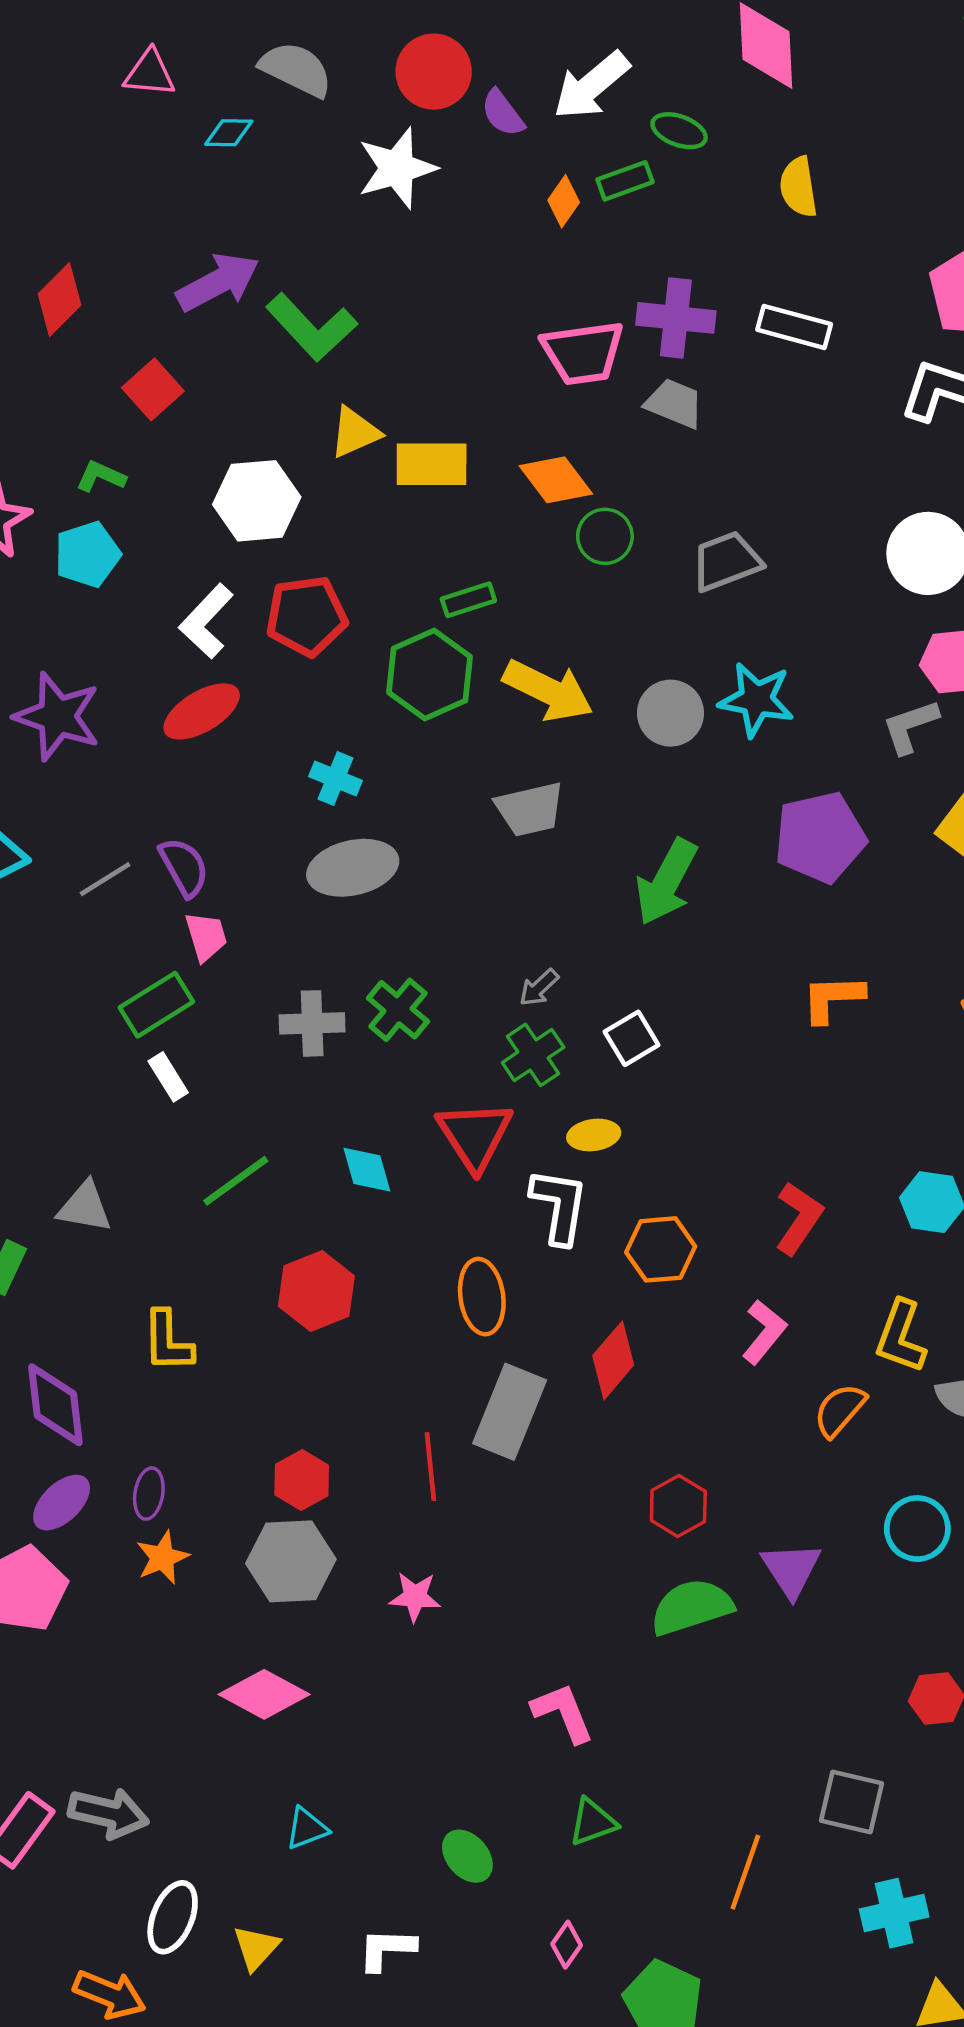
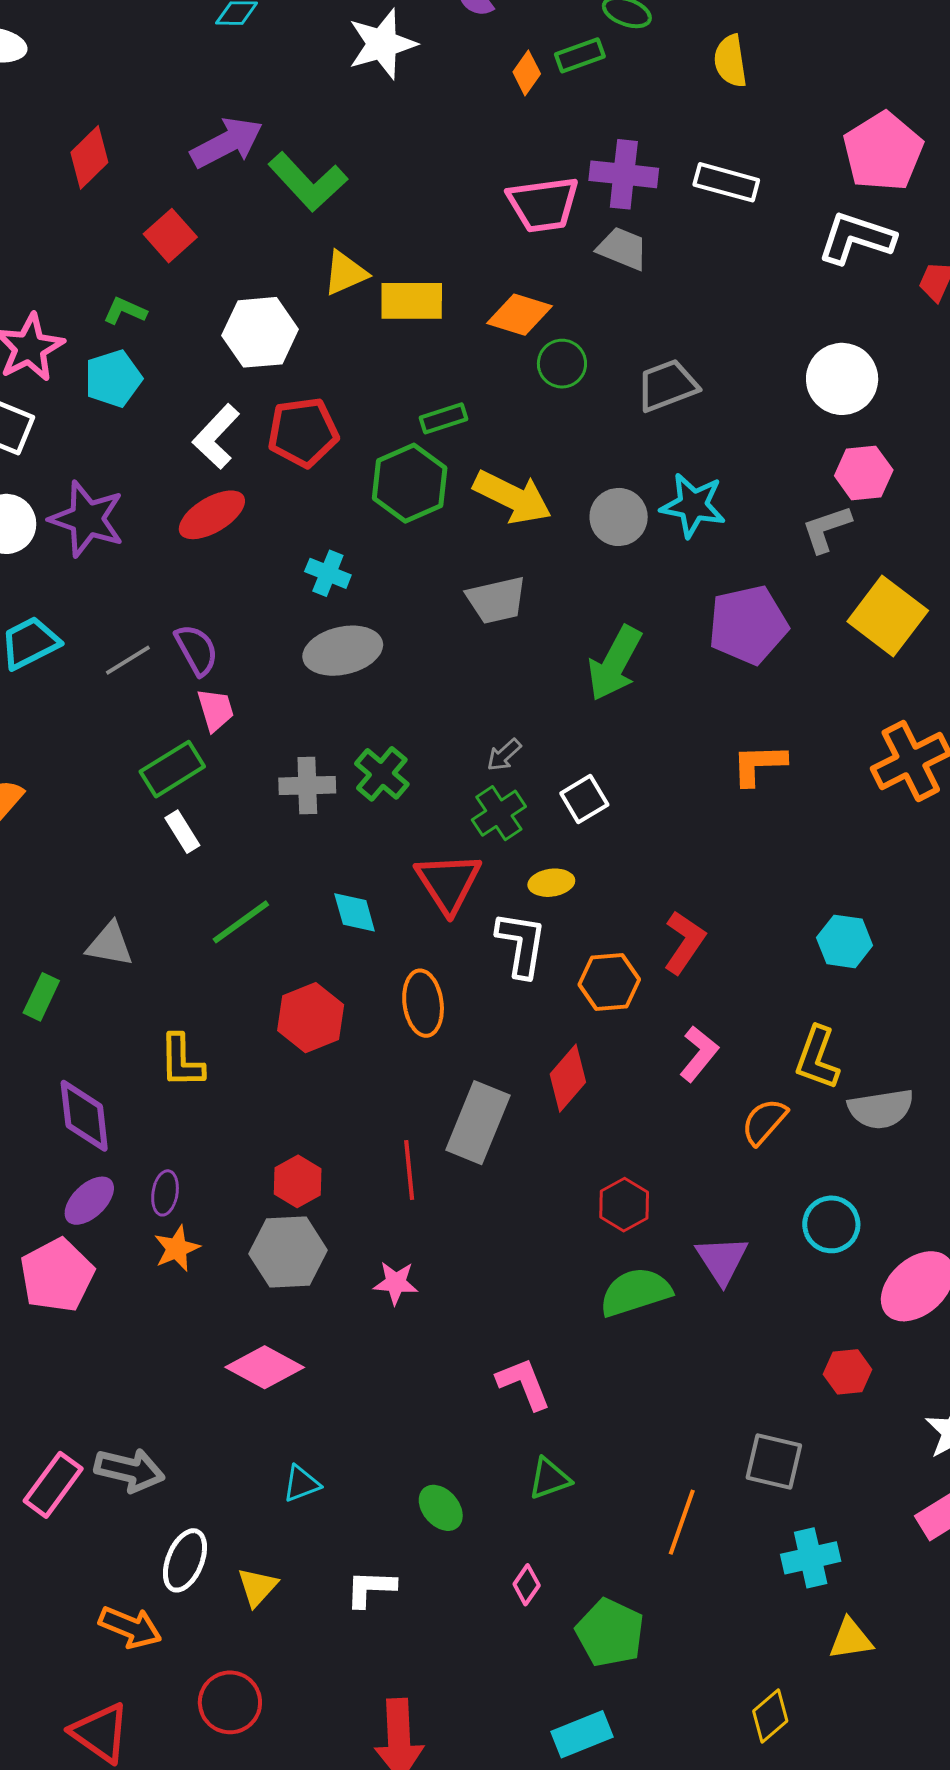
orange diamond: (556, 480) -> (520, 315), turned -36
red L-shape: (799, 1218) -> (684, 942), moved
orange ellipse: (482, 1297) -> (423, 1003), moved

